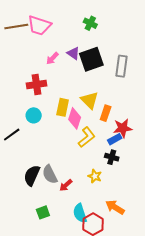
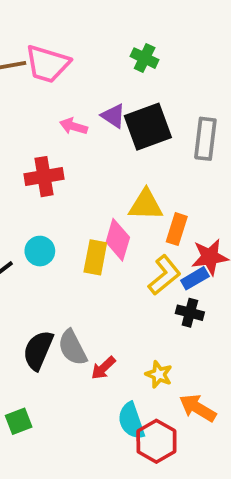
pink arrow: (52, 58) -> (73, 126), turned 64
yellow triangle: (90, 100) -> (146, 205), turned -42
yellow rectangle: (63, 107) -> (95, 257), moved
cyan circle: (34, 115) -> (40, 251), moved
yellow L-shape: (87, 137) -> (164, 275), moved
yellow star: (95, 176) -> (159, 374), moved
green square: (43, 212) -> (19, 421), moved

